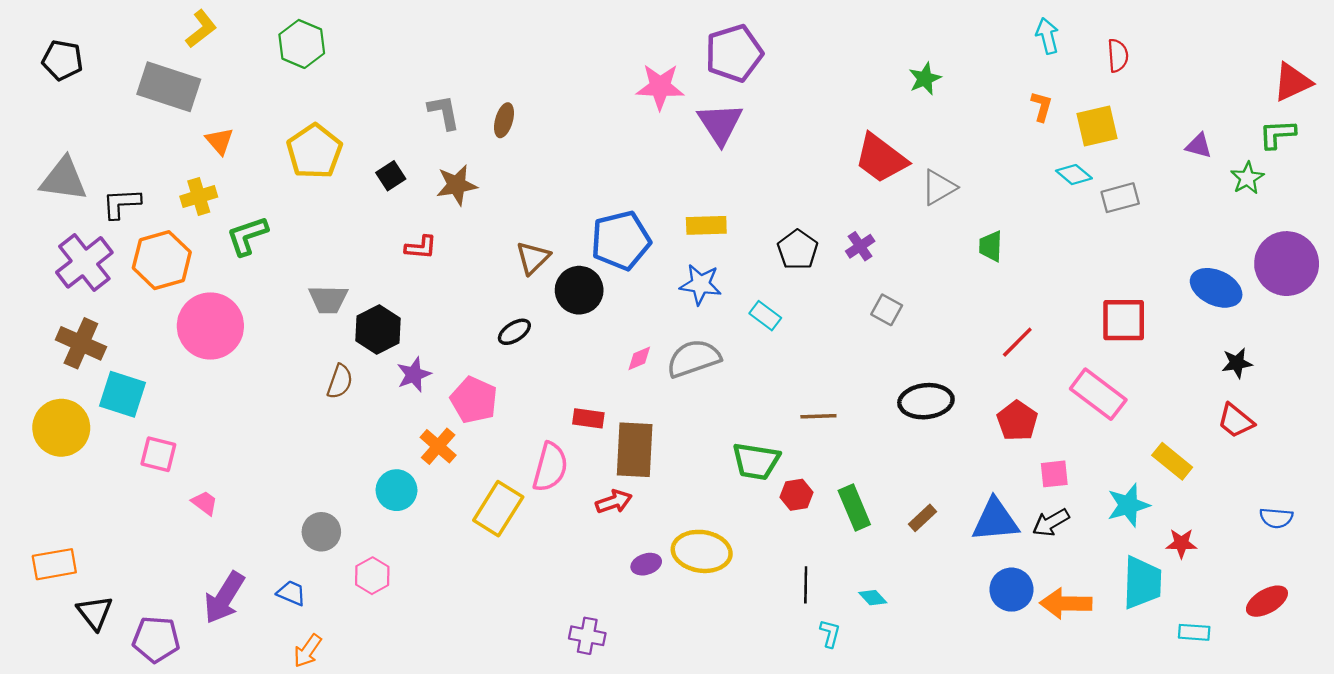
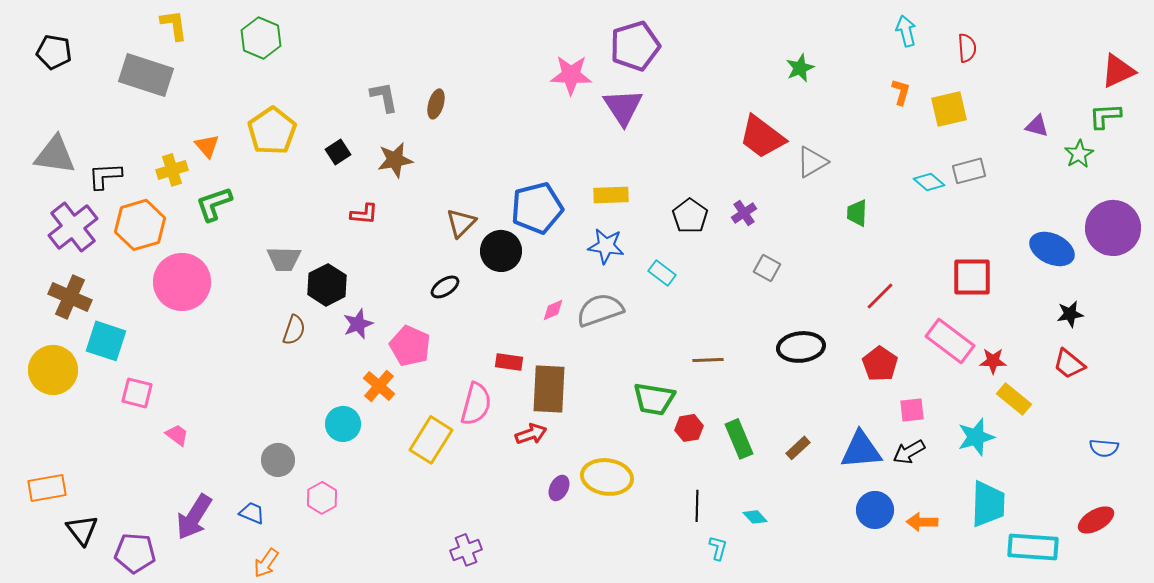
yellow L-shape: (201, 29) -> (174, 25), turned -60
orange triangle: (220, 141) -> (207, 146), moved
cyan diamond: (1074, 175) -> (929, 182), moved
red star: (1181, 543) -> (993, 361), moved
purple ellipse: (646, 564) -> (559, 488), turned -45
orange arrow: (1066, 603) -> (922, 522), size x0.7
cyan rectangle: (1194, 632) -> (1033, 547), size x1.8
purple cross: (587, 636) -> (466, 550), moved, turned -32

